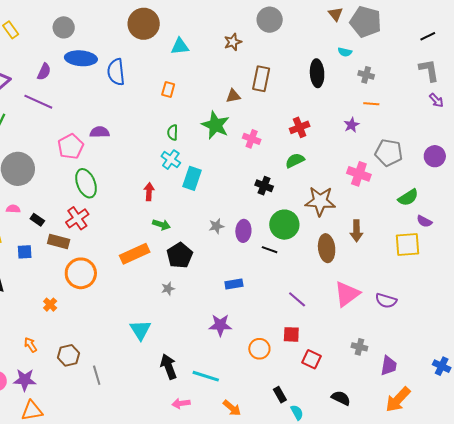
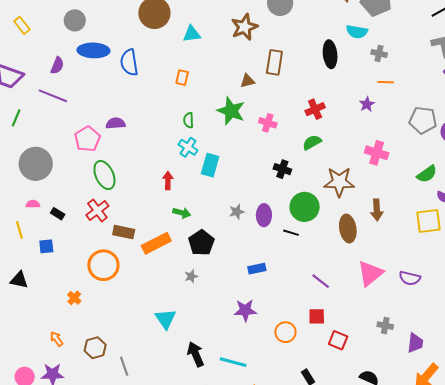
brown star: (233, 42) -> (244, 27), size x1.5
cyan semicircle: (345, 52) -> (357, 32), size x1.5
gray pentagon: (389, 153) -> (423, 120), moved
brown rectangle: (59, 242) -> (124, 232), moved

